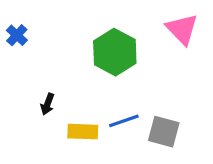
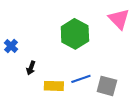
blue cross: (17, 35) -> (11, 46), moved

